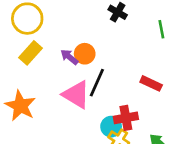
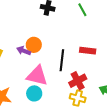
black line: (97, 83) -> (62, 60), moved
cyan circle: (111, 127) -> (34, 93), moved

